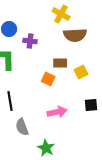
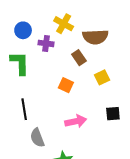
yellow cross: (61, 14) -> (64, 24), moved
brown rectangle: (60, 63) -> (79, 58), moved, turned 56

